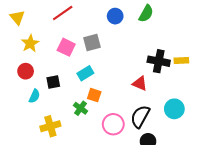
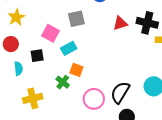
pink square: (66, 47) -> (50, 33), moved
black cross: (159, 61) -> (147, 23), moved
red triangle: (140, 83) -> (120, 23), moved, turned -42
cyan semicircle: (34, 96) -> (18, 69), turned -32

